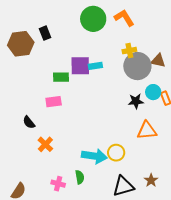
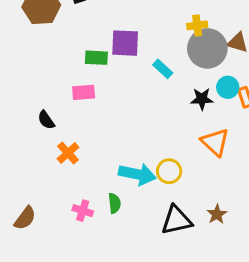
cyan rectangle: (95, 66) -> (163, 69), moved, turned 48
orange triangle: (147, 131) -> (215, 142), turned 45

